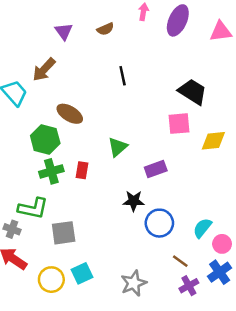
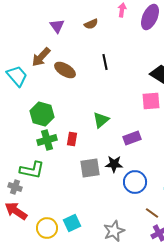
brown ellipse: (70, 114) -> (65, 70), moved
gray square: (64, 233) -> (90, 168), moved

